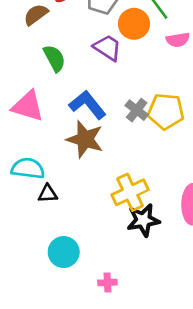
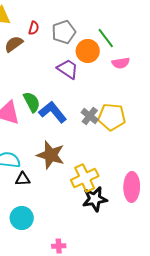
green semicircle: (54, 58) -> (32, 102), moved
brown star: (85, 139) -> (51, 155), moved
cyan circle: (64, 252) -> (22, 218), moved
pink cross: (107, 283) -> (59, 246), moved

